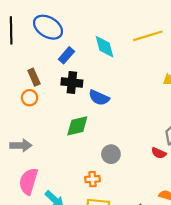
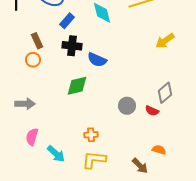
gray circle: (111, 154) -> (127, 106), moved
pink semicircle: (28, 181) -> (32, 137), size x0.7

